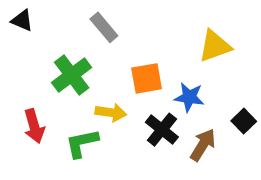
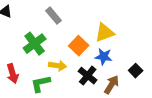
yellow triangle: (215, 46) -> (105, 33), moved
orange square: (147, 78) -> (79, 46), turned -36

